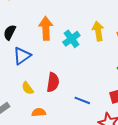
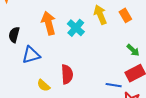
blue triangle: (22, 56) -> (31, 55), turned 30
blue line: (82, 100) -> (114, 85), moved

